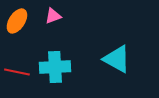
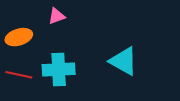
orange ellipse: (17, 21) -> (19, 37), moved, turned 40

